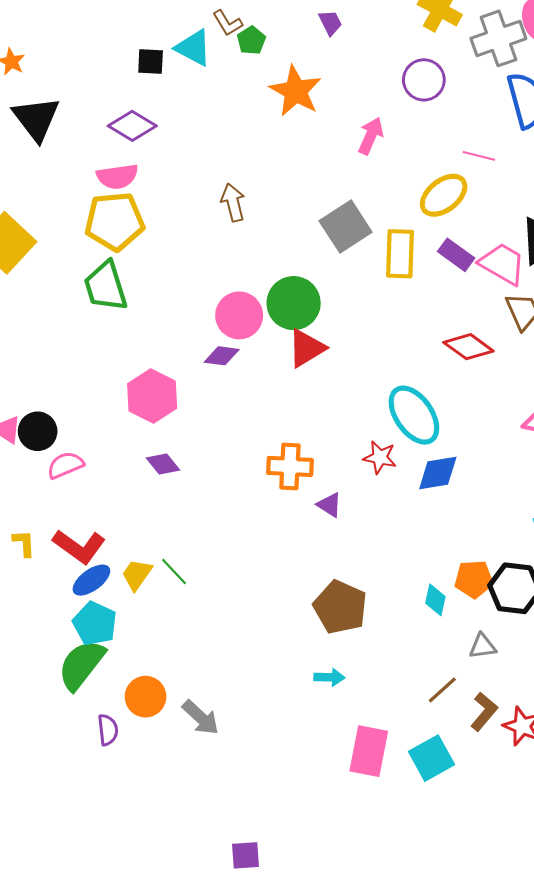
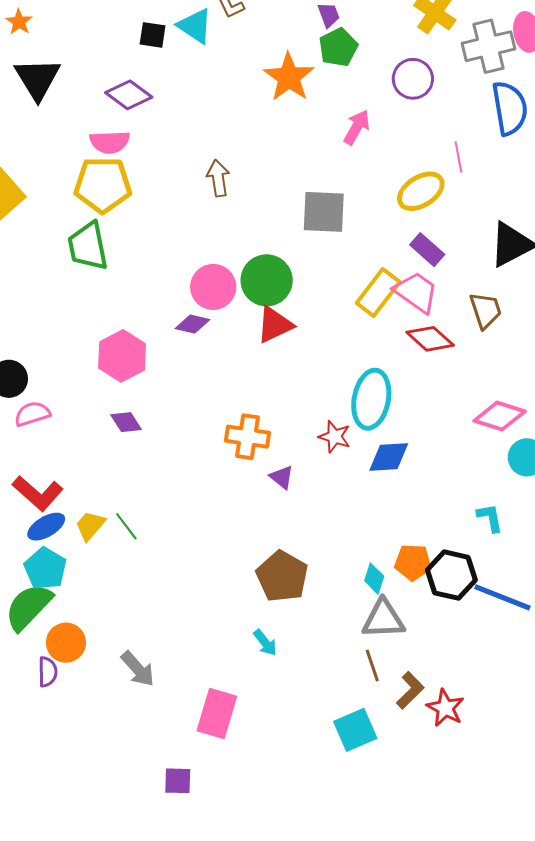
green pentagon: (251, 40) -> (338, 47), moved, size x1.4
pink line: (479, 156) -> (458, 157), turned 60
gray square: (346, 227) -> (324, 212), turned 30
yellow rectangle: (400, 254) -> (378, 292), moved, turned 30
pink trapezoid: (502, 264) -> (416, 292), moved
cyan ellipse: (414, 415) -> (371, 399), turned 40
gray triangle: (483, 646) -> (383, 619), moved, size x1.6
cyan arrow: (329, 677) -> (265, 643), turned 44
brown line: (442, 690) -> (372, 666), turned -72
orange circle: (146, 697) -> (66, 643), moved
pink rectangle: (369, 751) -> (217, 714), moved
purple square: (246, 855) -> (178, 781), moved

